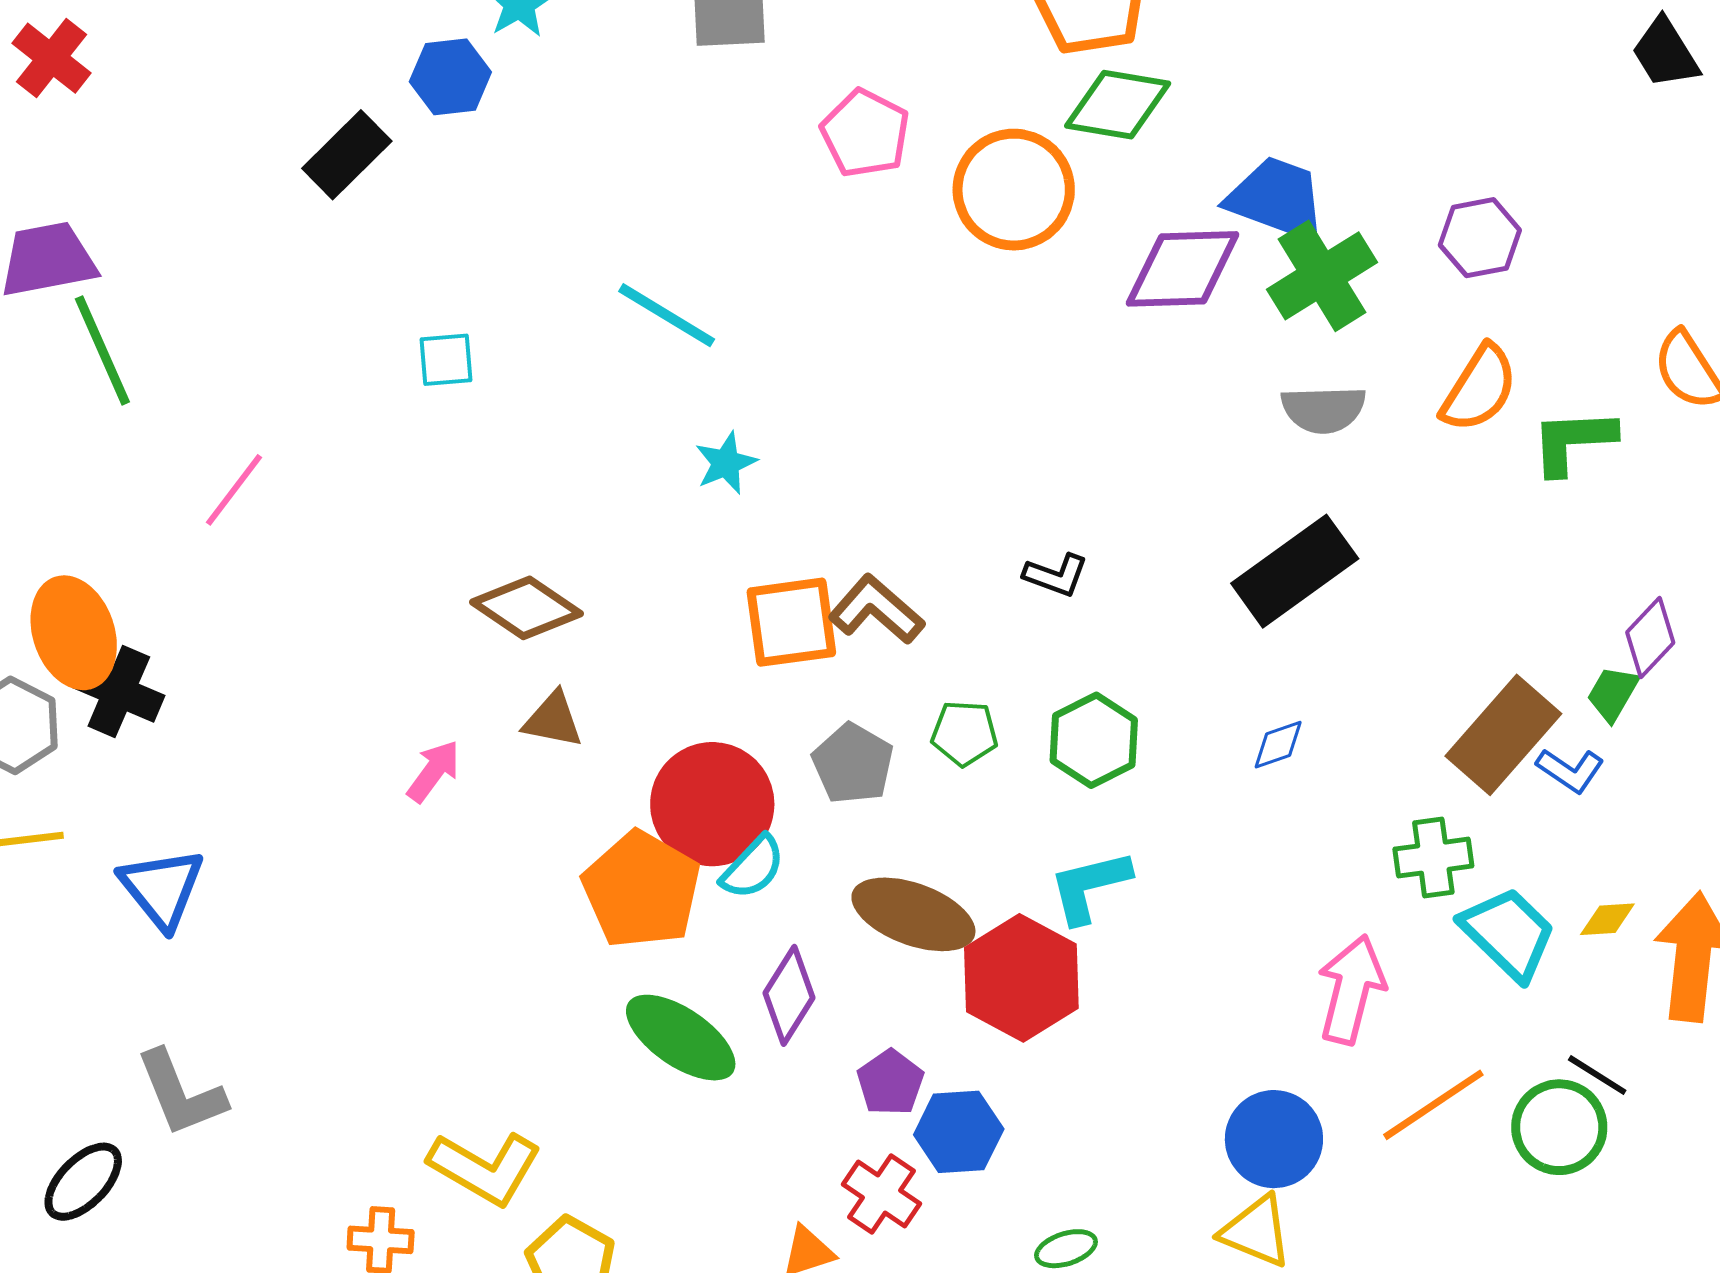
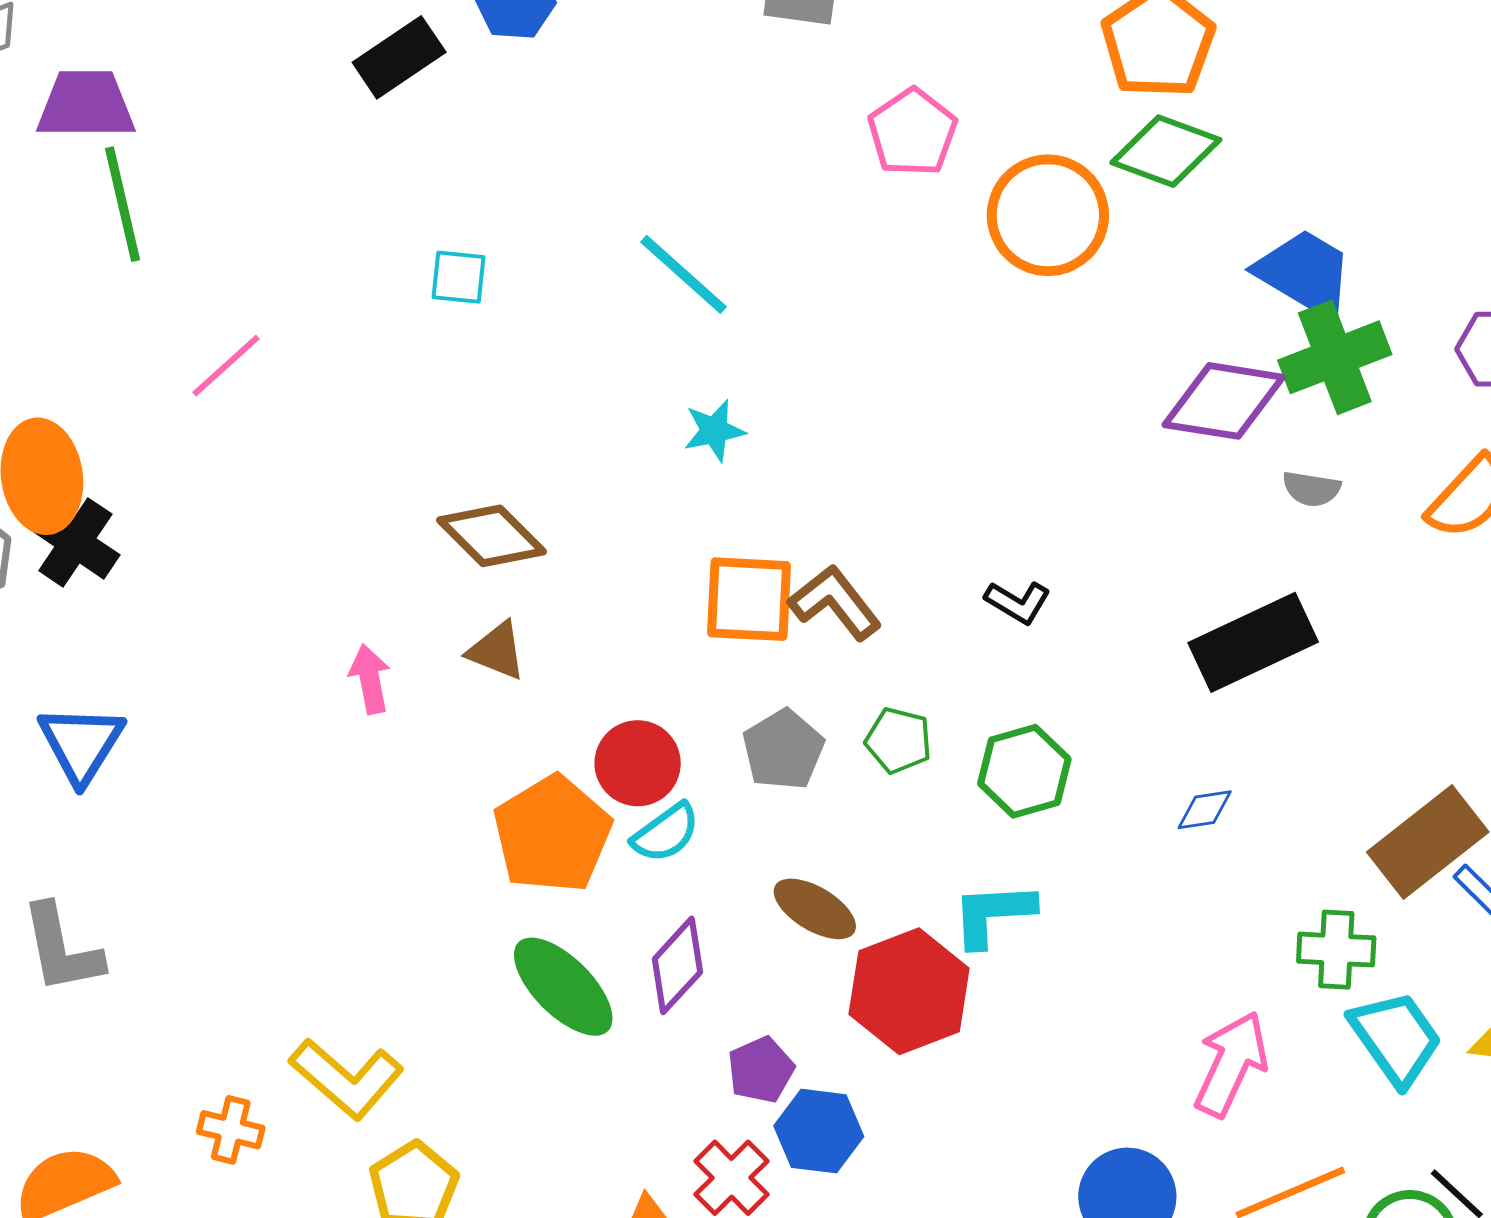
purple diamond: (1183, 269) -> (1224, 401), moved
gray semicircle: (1323, 409) -> (1311, 489), size x0.7
pink arrow: (434, 771) -> (370, 679), turned -58
red circle: (712, 804) -> (638, 763), size x0.7
brown ellipse: (913, 914) -> (815, 909), size x0.7

